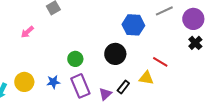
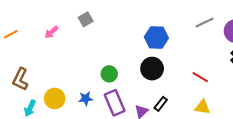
blue hexagon: (133, 25) -> (156, 37), moved
pink arrow: (27, 32) -> (51, 32), moved
yellow triangle: (146, 78) -> (202, 107), moved

